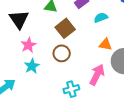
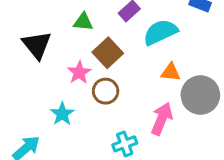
cyan semicircle: (101, 18) -> (160, 32), size x1.6
pink star: (28, 45) -> (79, 73), moved

